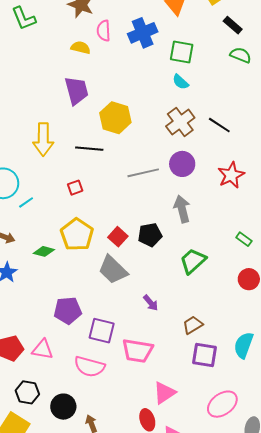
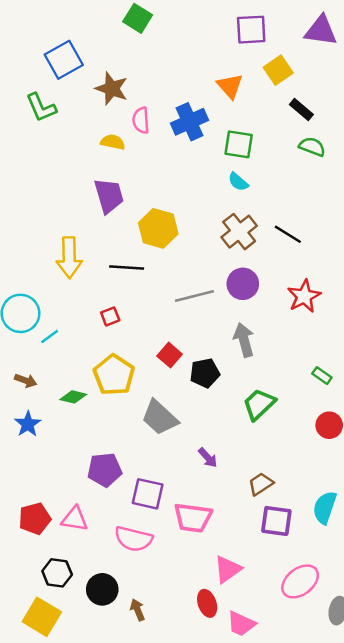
red square: (118, 237) -> (170, 355), moved

